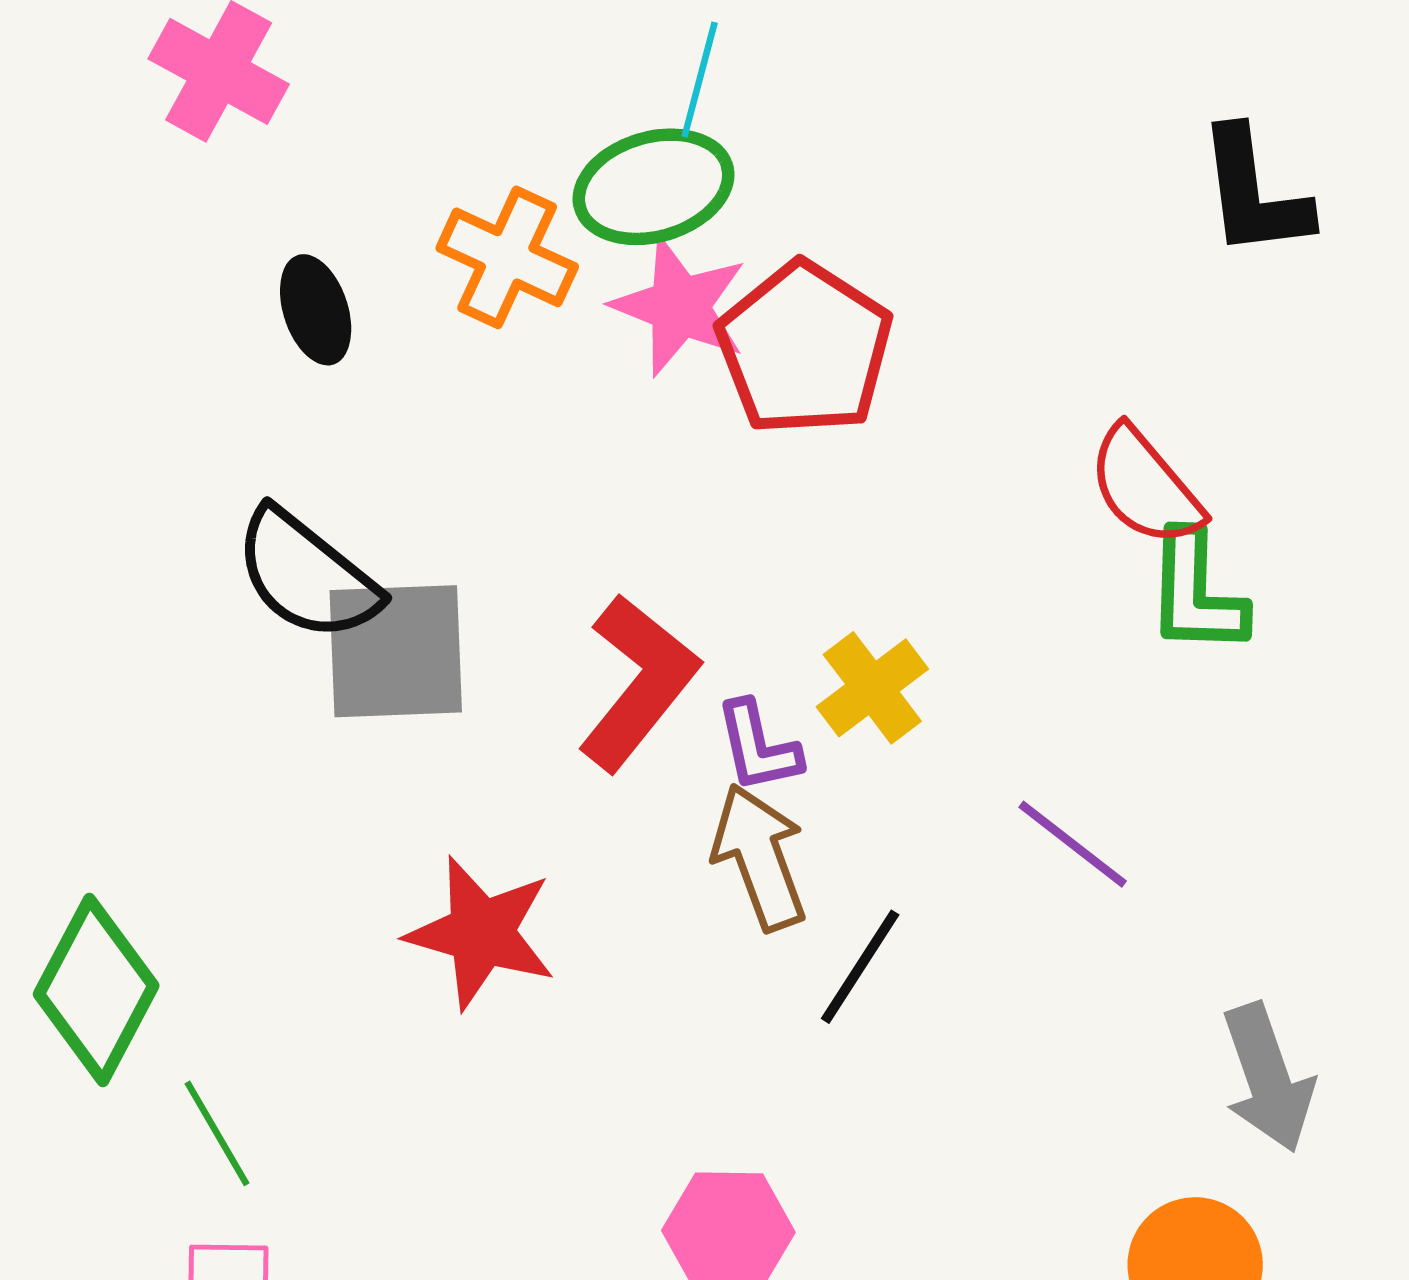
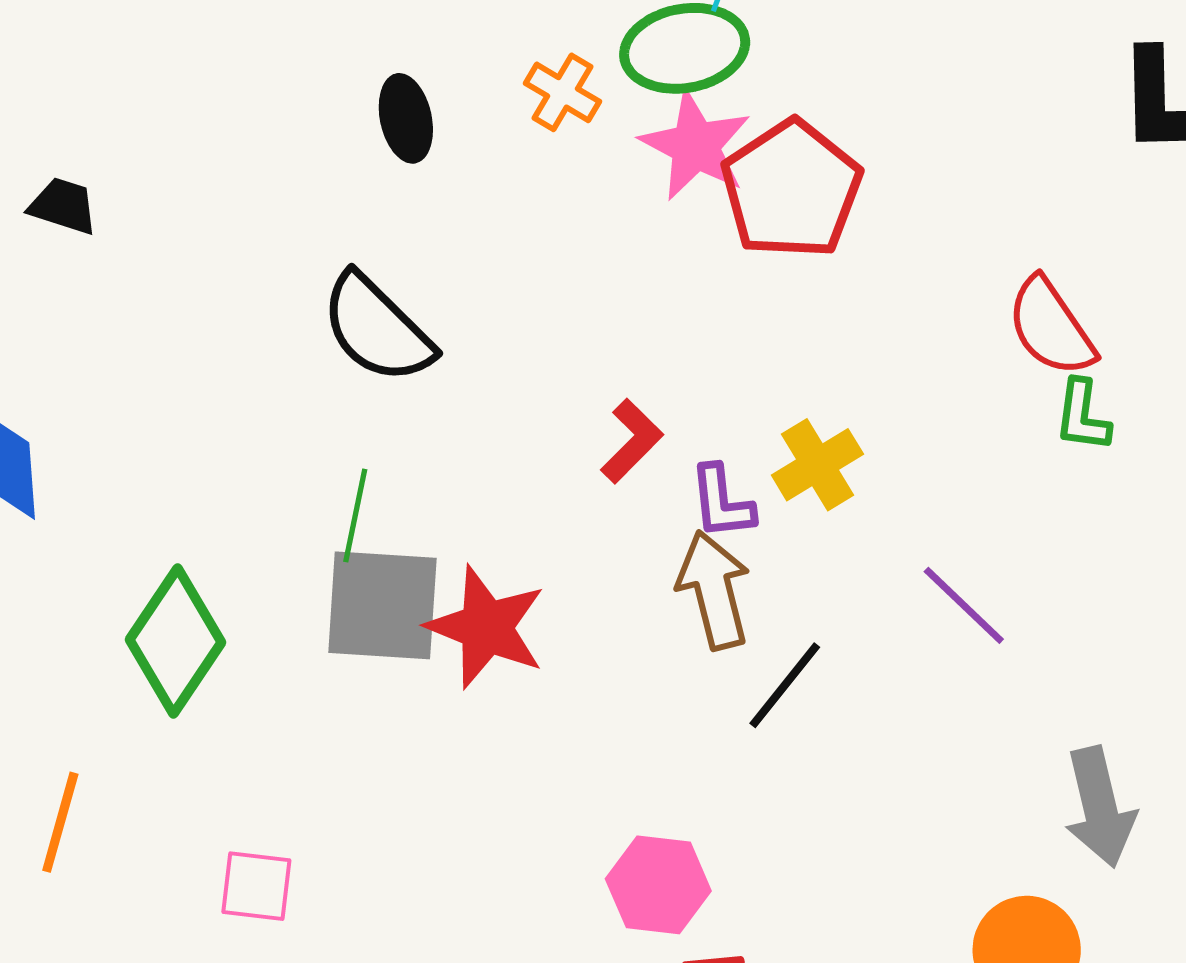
orange cross: (507, 257) -> (562, 92), size x0.7
green L-shape: (1196, 593) -> (1082, 416), size x0.7
gray square: (396, 651) -> (382, 605), moved
red L-shape: (638, 682) -> (632, 441), size x0.6
green line: (217, 1133) -> (355, 516), moved, turned 36

